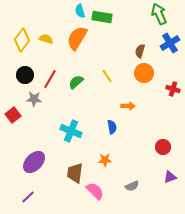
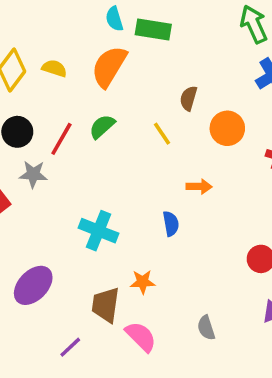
brown semicircle: (140, 51) -> (189, 98), moved
green semicircle: (76, 82) -> (102, 127), moved
orange star: (105, 160) -> (143, 282), moved
gray semicircle: (132, 186) -> (206, 328), turned 96
purple line: (28, 197) -> (70, 347), moved

